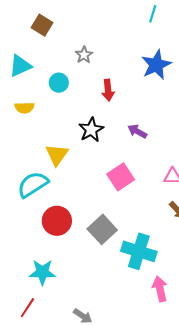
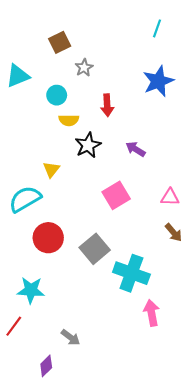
brown square: (42, 25) -> (60, 42), moved, turned 30
yellow semicircle: (25, 108) -> (69, 120), moved
yellow triangle: (57, 155) -> (51, 170), size x0.7

